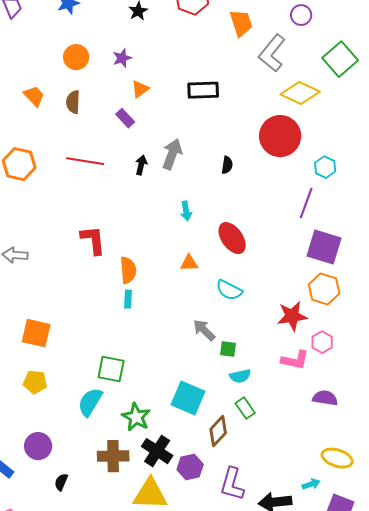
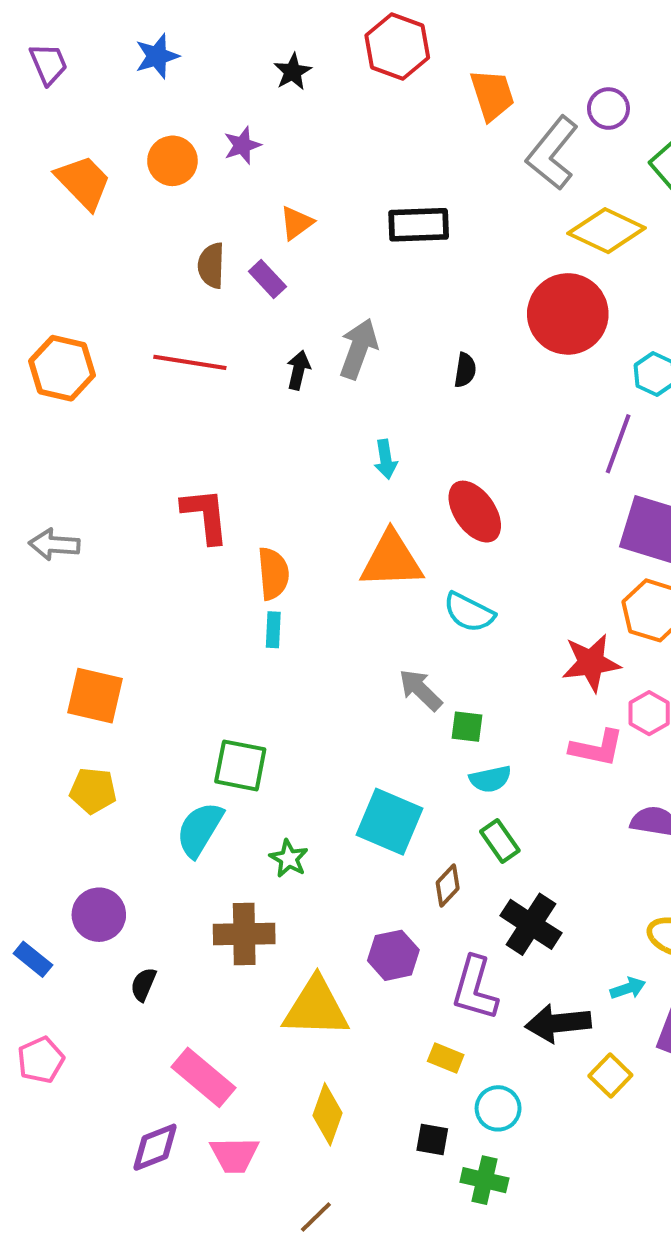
purple circle: (301, 15) -> (608, 109), moved
purple star: (122, 58) -> (242, 145), moved
orange trapezoid: (34, 96) -> (83, 182), moved, size x1.4
brown semicircle: (73, 102) -> (211, 265), moved
orange triangle: (189, 263) -> (391, 560), size x1.8
green star: (136, 417) -> (289, 858), size x0.7
brown diamond: (218, 431) -> (448, 886), size x0.7
black cross: (157, 451) -> (531, 924), moved

